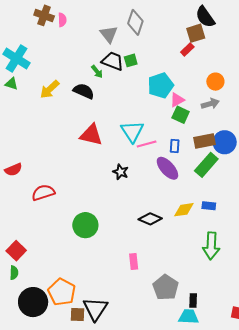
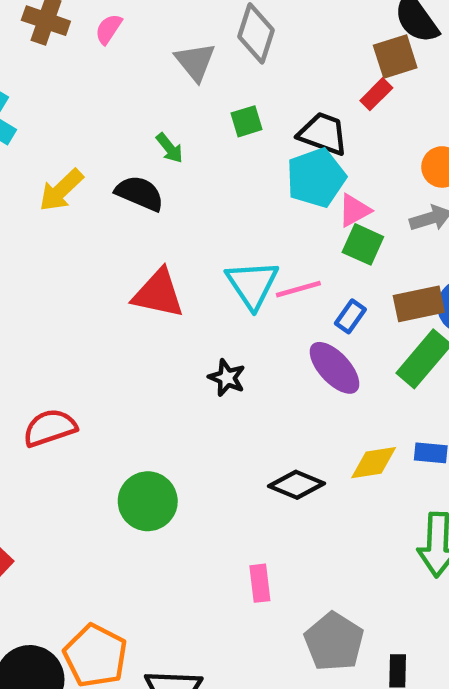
pink semicircle: (62, 20) -> (109, 29), moved, turned -144
black trapezoid: (113, 61) -> (323, 134), moved
pink line: (147, 144) -> (298, 289), moved
blue rectangle: (175, 146) -> (350, 316), turned 32

